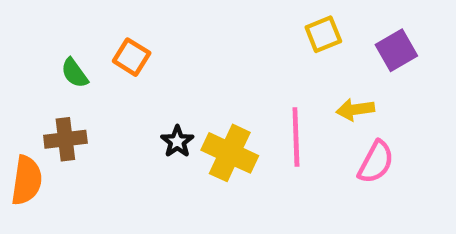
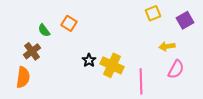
pink line: (296, 137) -> (141, 81), moved
brown cross: (65, 139) -> (32, 51), moved, turned -30

